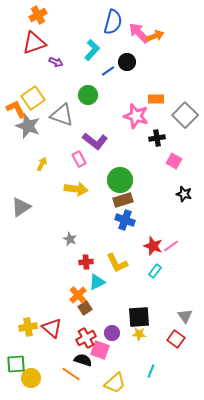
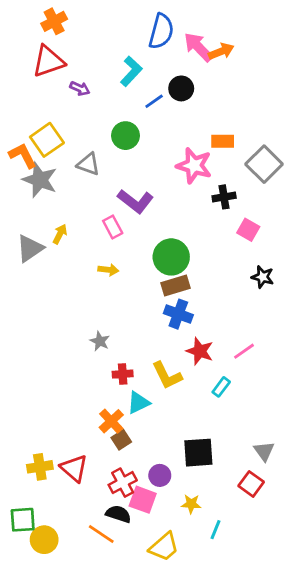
gray triangle: (62, 115) -> (88, 164), size x0.7
yellow arrow: (76, 189) -> (108, 270), size x0.6
gray triangle: (21, 207) -> (30, 248), moved
red star: (153, 246) -> (200, 351), moved
yellow star: (139, 334) -> (191, 504), moved

